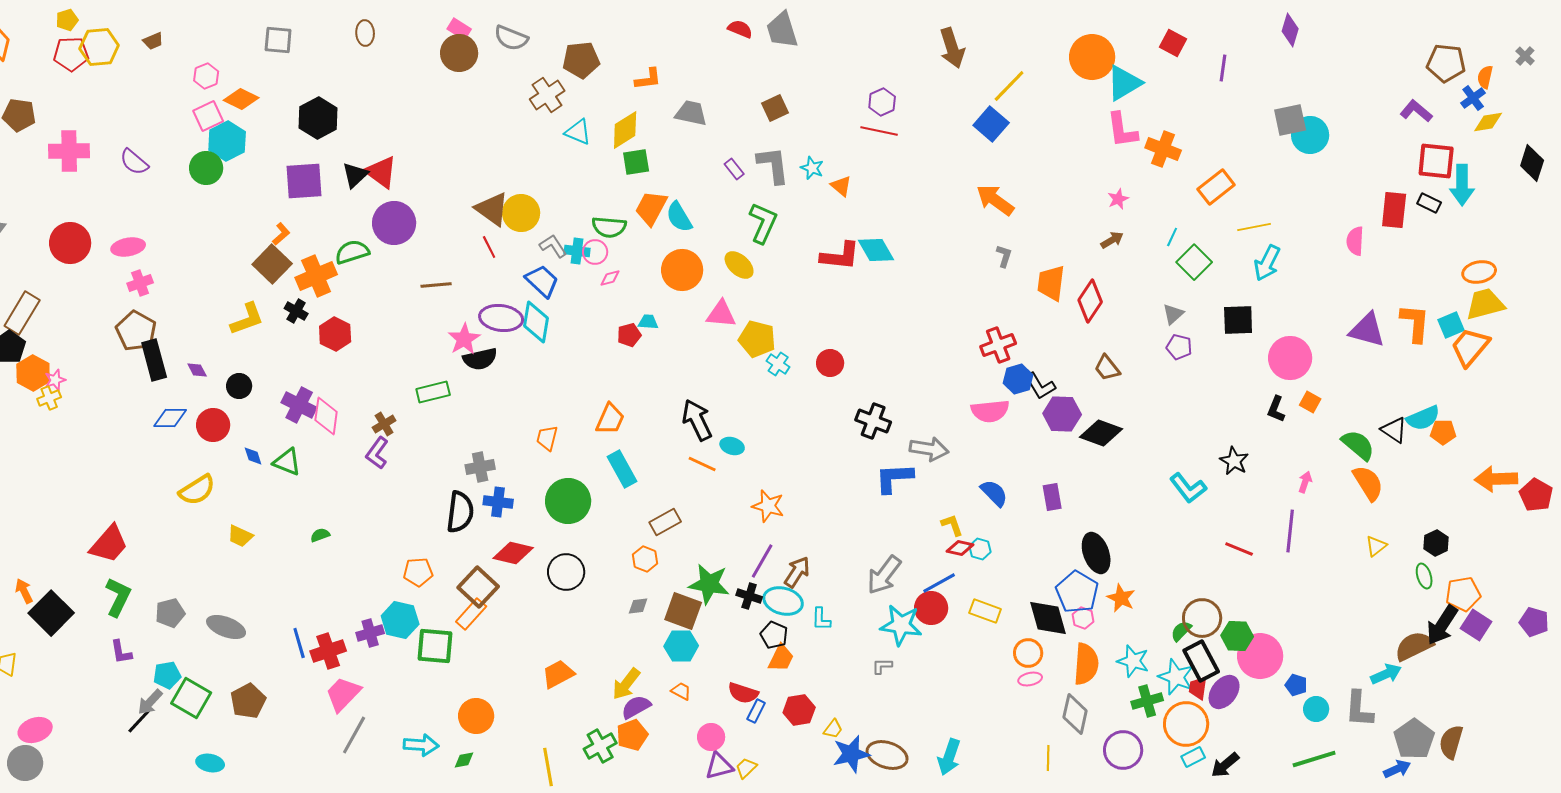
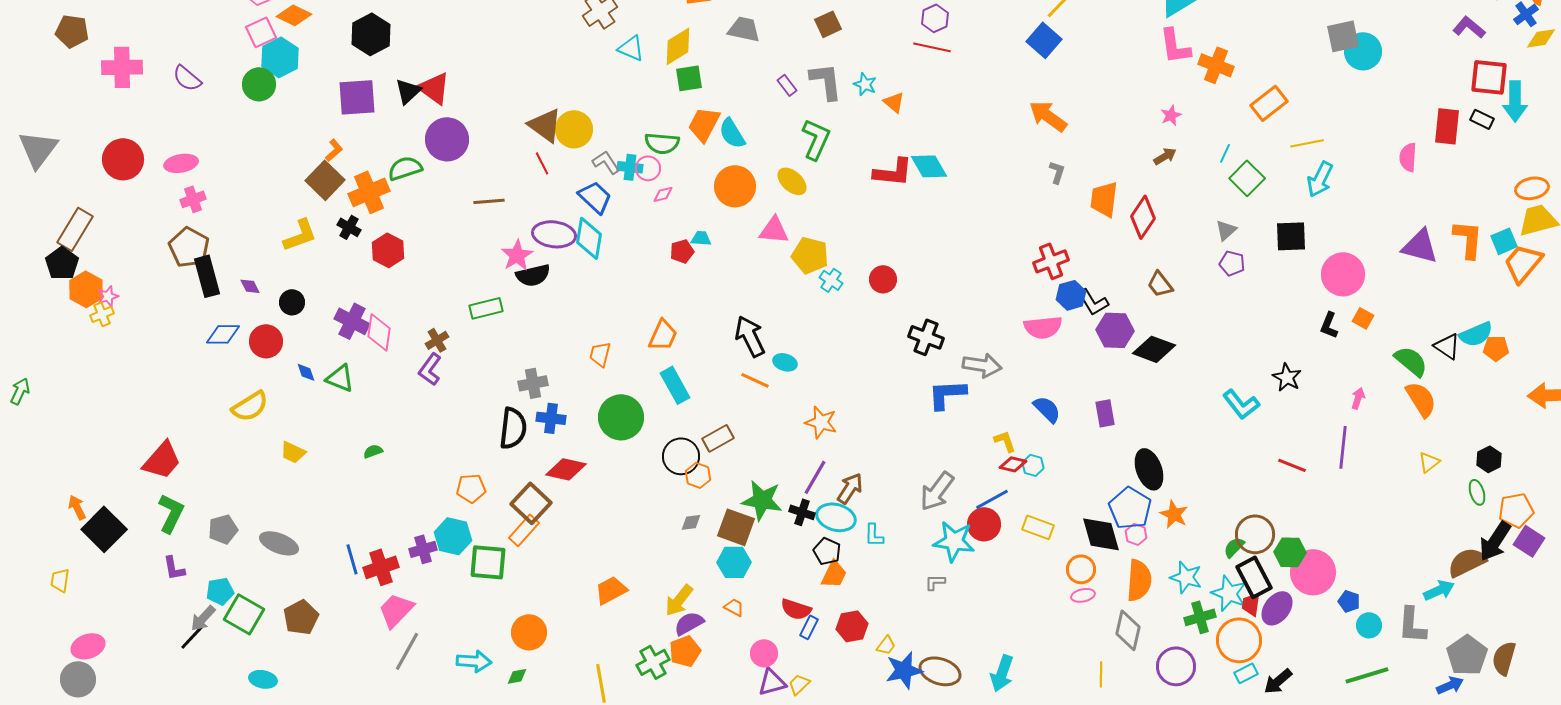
black circle: (566, 572) -> (681, 456), moved

